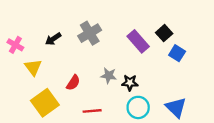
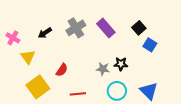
purple rectangle: (138, 41) -> (106, 28), moved
gray star: (109, 76) -> (103, 69), moved
black star: (130, 83) -> (121, 64), moved

